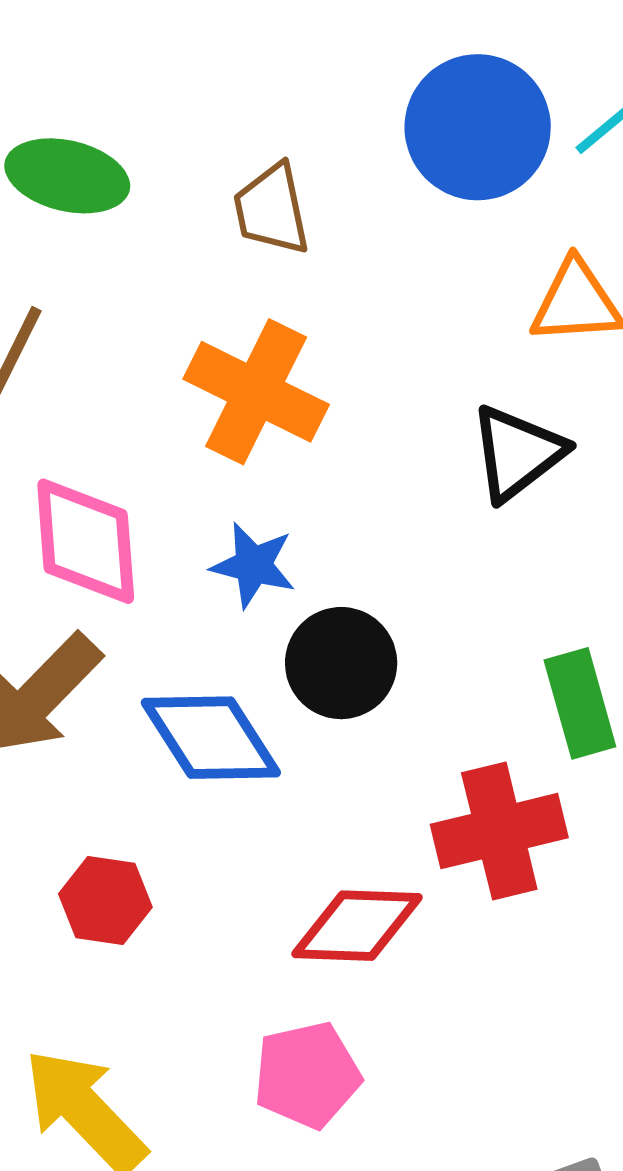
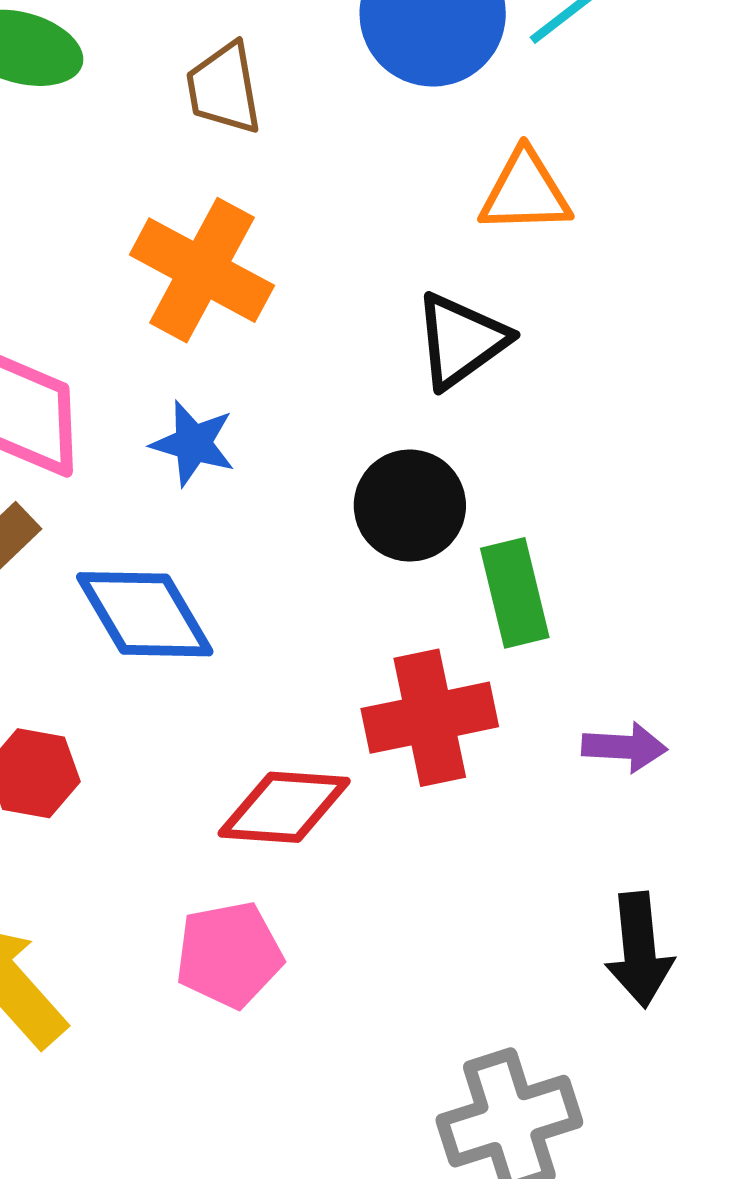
black circle: (341, 663) -> (410, 506), moved

